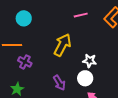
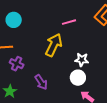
pink line: (81, 15) -> (69, 22), moved
purple arrow: (59, 83) -> (41, 82), moved

